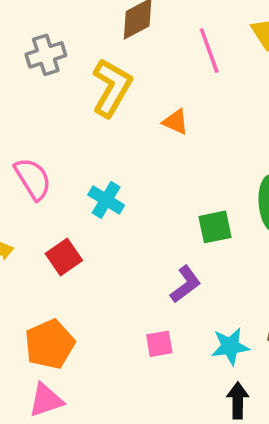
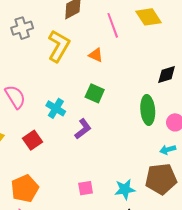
orange triangle: (176, 122) -> (96, 55), moved
green square: (215, 227) -> (95, 93), moved, turned 36
purple L-shape: (186, 284) -> (83, 129), moved

